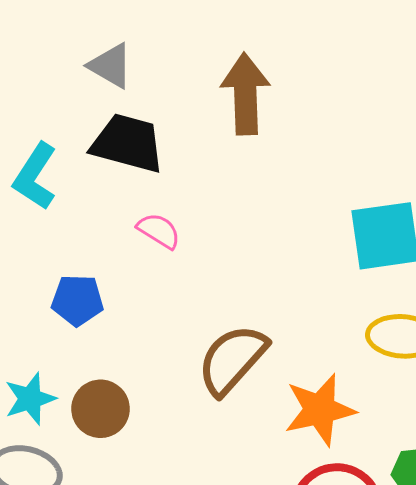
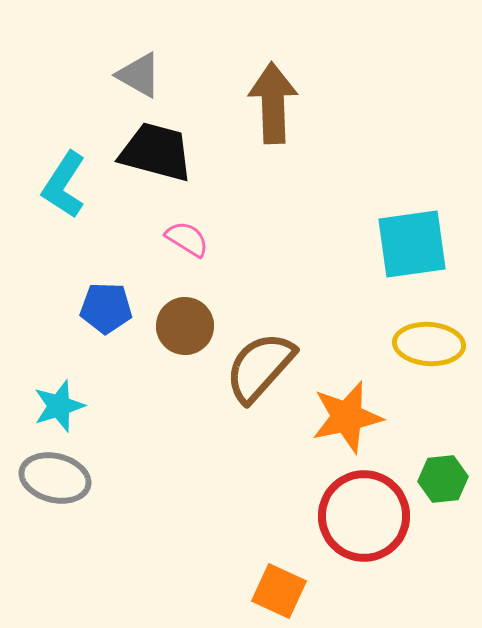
brown circle: (100, 409) -> (185, 326), moved

